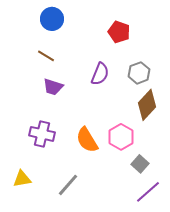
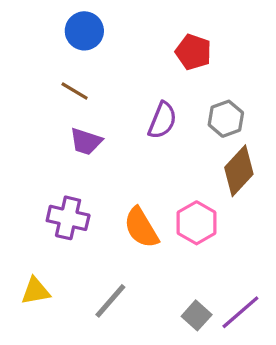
gray square: (140, 164) -> (197, 315), moved

